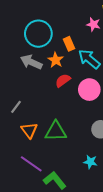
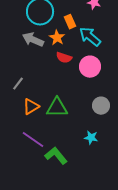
red semicircle: (63, 80) -> (64, 58), turned -126
orange triangle: (29, 130) -> (31, 107), turned 36

